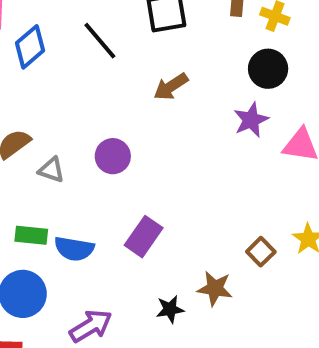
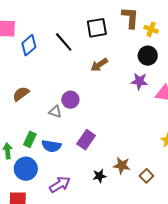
purple star: (251, 120) -> (139, 81), turned 30
gray triangle: (51, 170) -> (55, 112), moved
green rectangle: (31, 235) -> (30, 139), turned -70
brown square: (261, 252) -> (146, 176), moved

